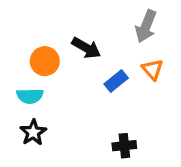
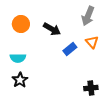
orange circle: (45, 61) -> (21, 24), moved
black cross: (124, 146) -> (91, 88), moved

